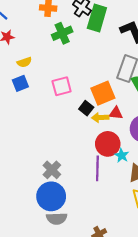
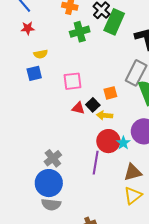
orange square: (103, 93) -> (110, 93), size x0.6
red triangle: (116, 113) -> (78, 108), moved
cyan star: (122, 155) -> (123, 143), moved

